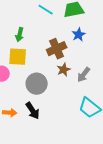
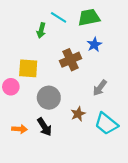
green arrow: (20, 35) -> (41, 30), moved
brown star: (64, 70) -> (78, 114), moved

